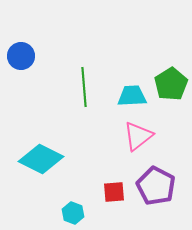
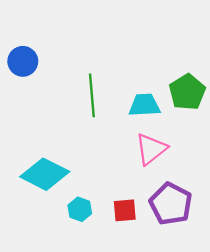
cyan hexagon: (73, 213) -> (80, 209), moved

